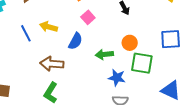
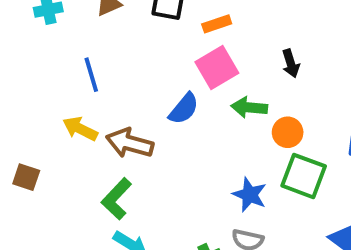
pink square: (88, 17) -> (217, 68), size x1.5
yellow arrow: (49, 27) -> (80, 129), moved
green arrow: (104, 54) -> (249, 107), moved

